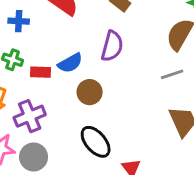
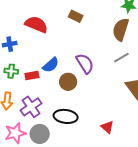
purple semicircle: (112, 46) -> (85, 63), moved, turned -35
black ellipse: (96, 142) -> (66, 116), moved, turned -30

